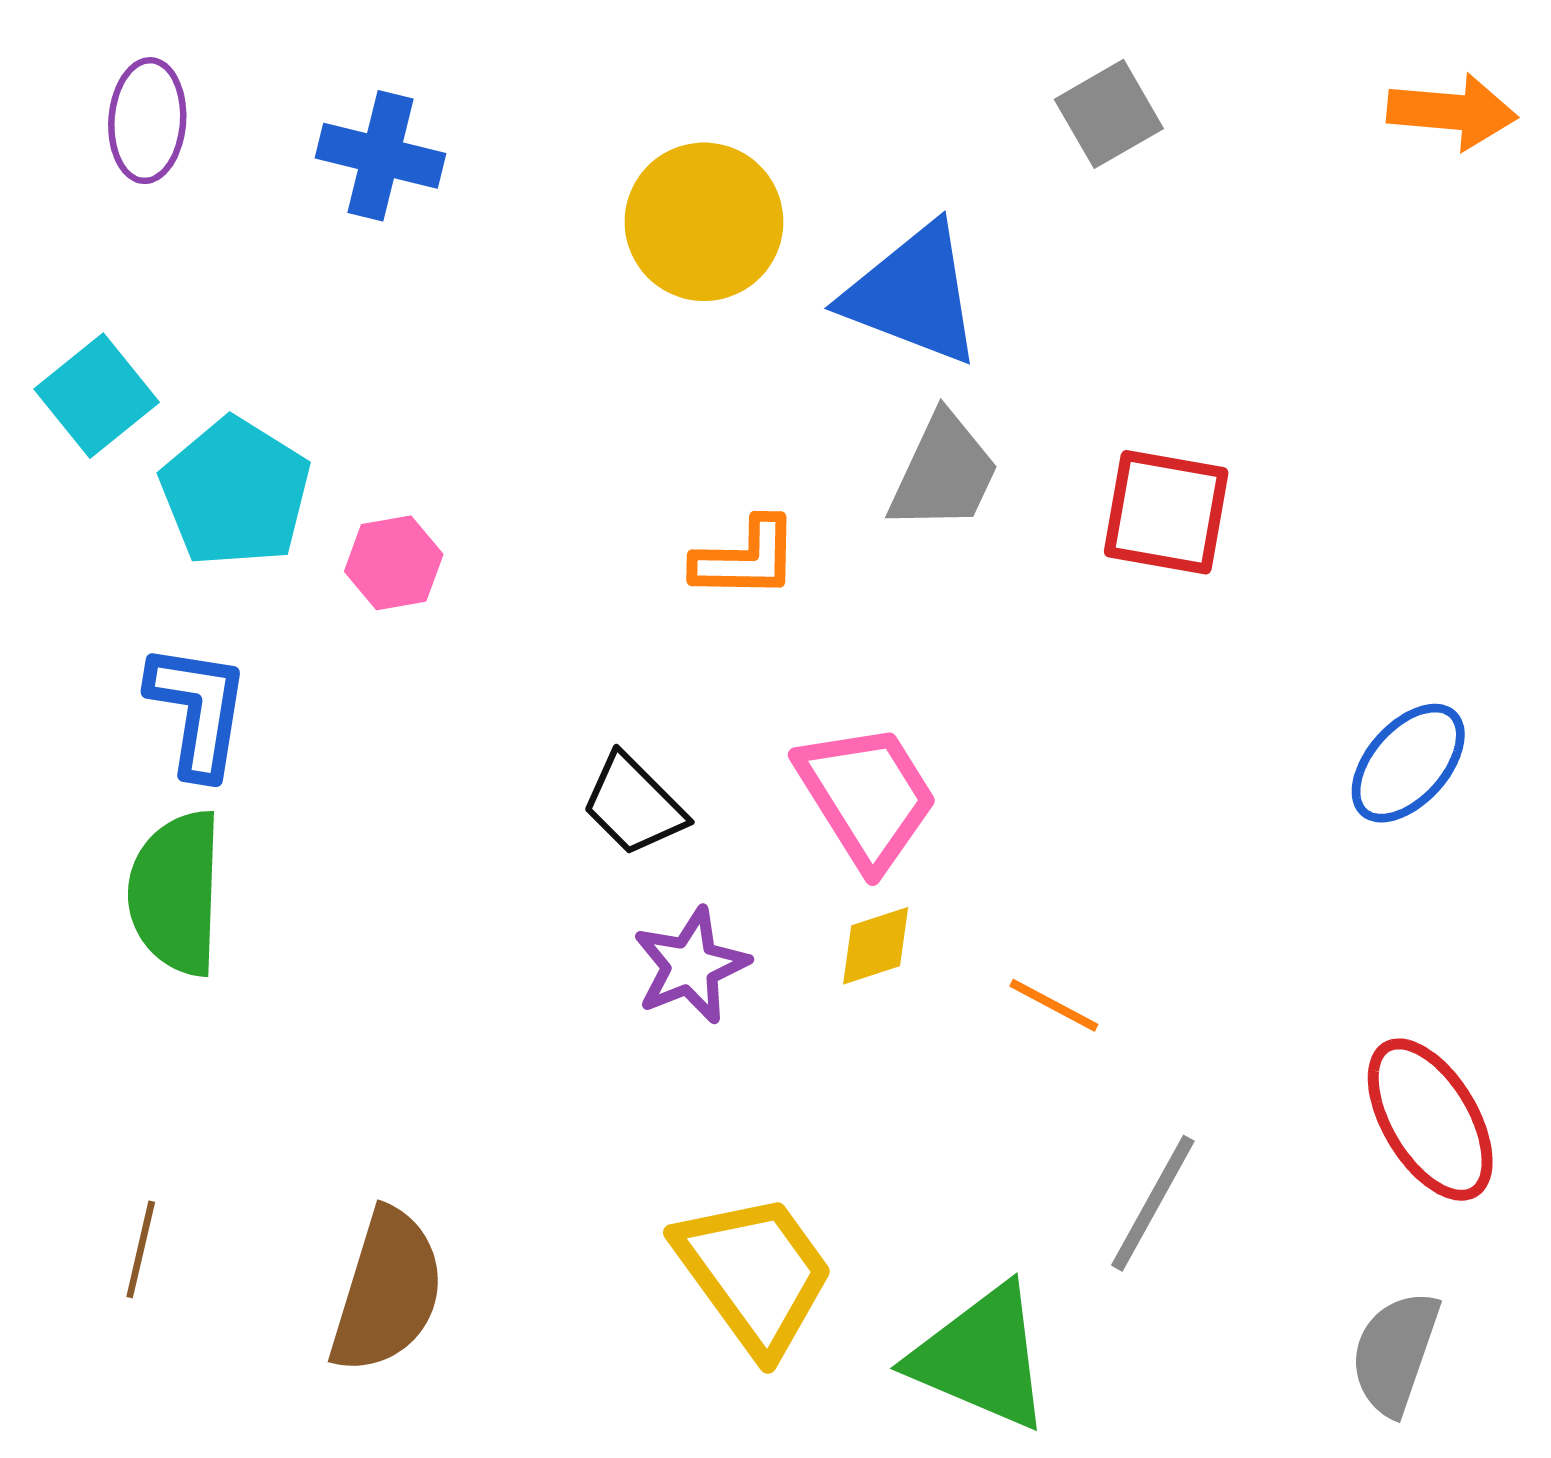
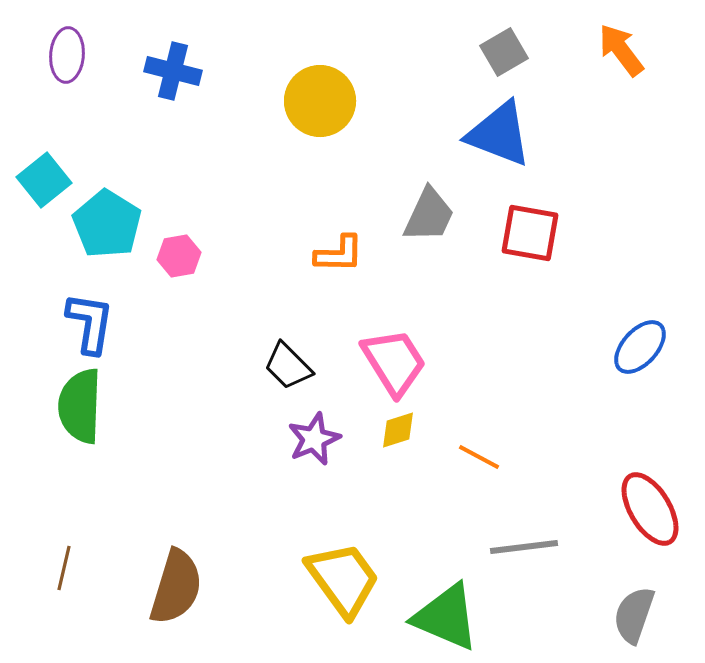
orange arrow: (1452, 112) -> (621, 50), moved, turned -132
blue triangle: (913, 294) -> (499, 134), moved
gray line: (1153, 1203) -> (524, 547), turned 54

